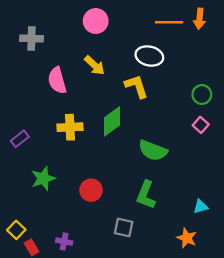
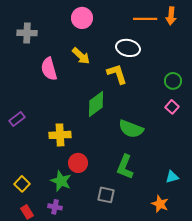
yellow cross: (70, 127) -> (60, 135), moved
green star: (43, 179) -> (61, 181), moved, turned -30
yellow square: (16, 230) -> (22, 184), moved

